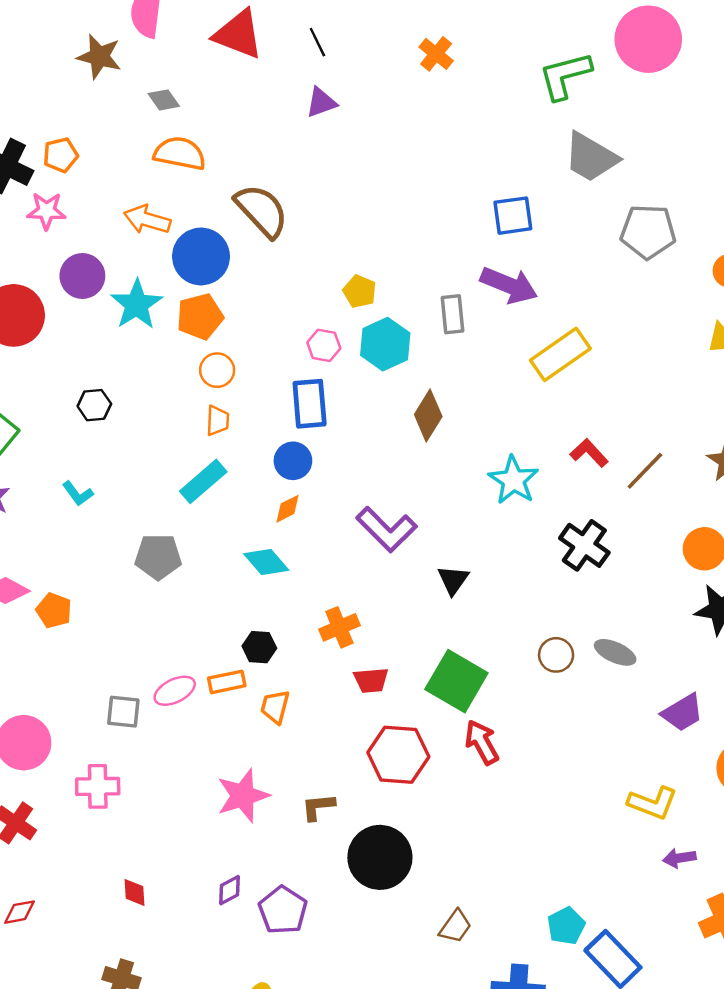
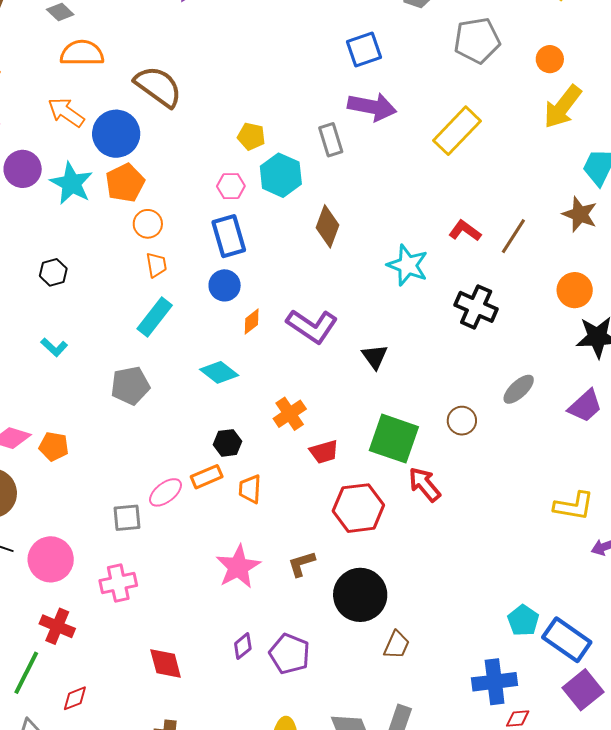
orange arrow: (147, 220) -> (66, 112), turned 30
yellow rectangle: (560, 354) -> (457, 131), moved
orange diamond: (288, 509) -> (252, 322), moved
gray ellipse: (615, 652) -> (519, 389), turned -56
brown circle: (556, 655) -> (462, 421), moved
purple trapezoid: (683, 713) -> (585, 406), moved
red diamond: (134, 892) -> (166, 664), size x1.5
brown trapezoid: (455, 926) -> (397, 645), moved

